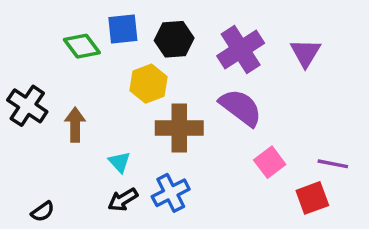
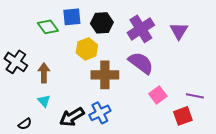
cyan triangle: (119, 162) -> (44, 101), moved
black arrow: (123, 200) -> (72, 117), size x1.4

